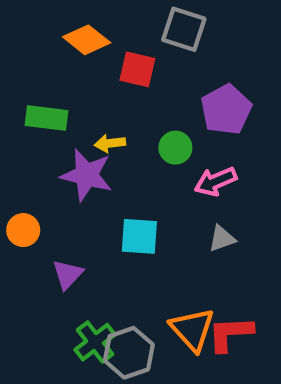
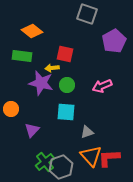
orange diamond: (87, 40) -> (32, 31), moved
red square: (137, 69) -> (65, 54), moved
purple pentagon: (226, 110) -> (114, 41), moved
green circle: (175, 148) -> (67, 85), moved
gray triangle: (222, 239) -> (87, 132), moved

